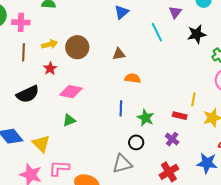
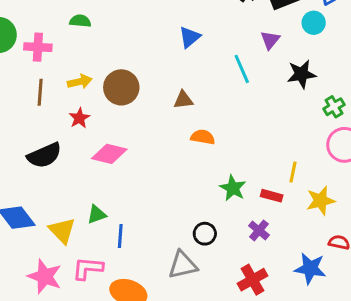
blue line: (121, 108) -> (120, 236), moved
green star: (146, 118) -> (233, 188), moved
green triangle: (69, 120) -> (97, 214), moved

